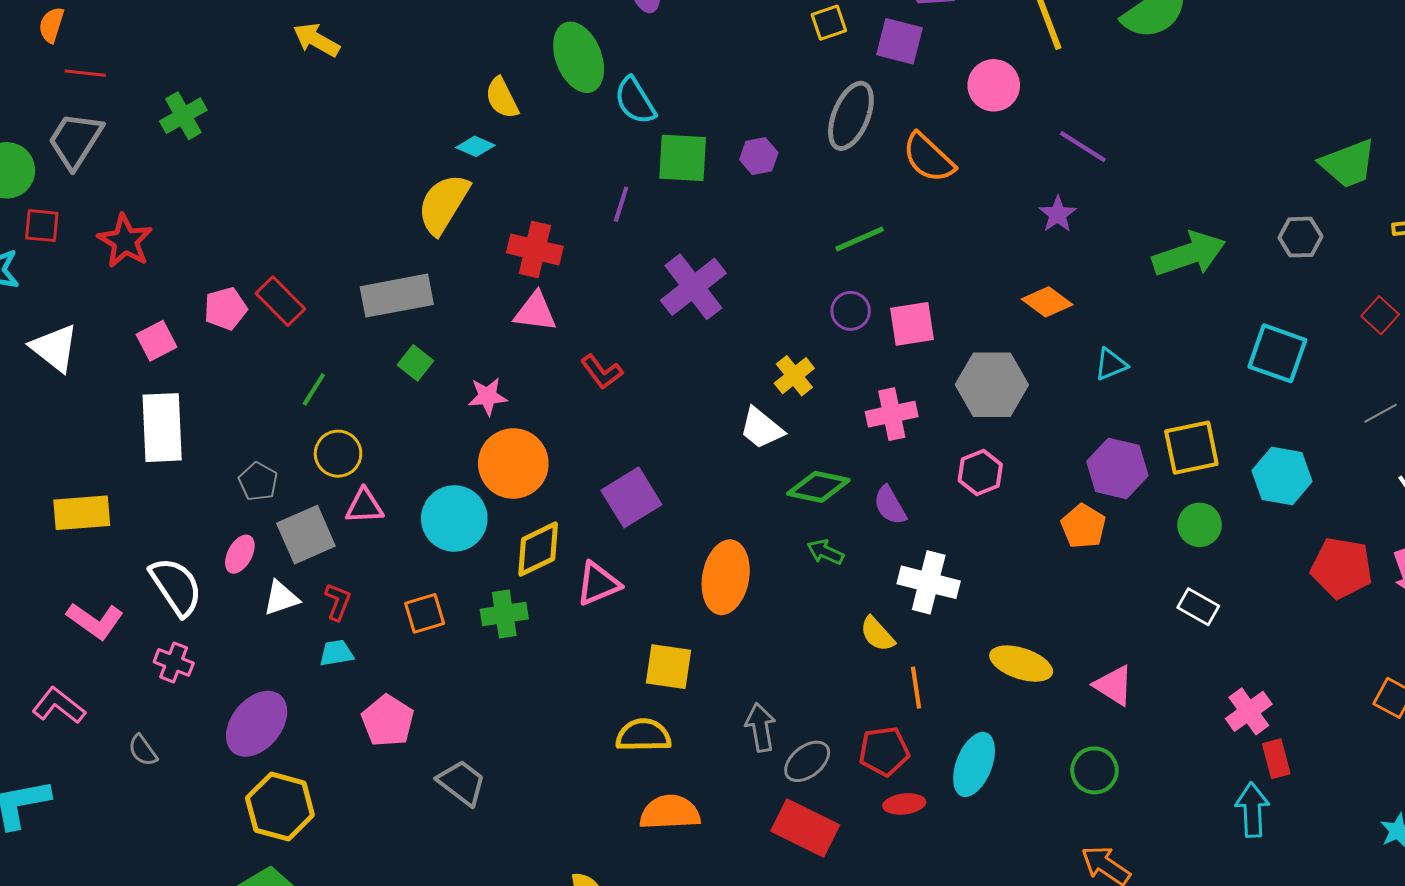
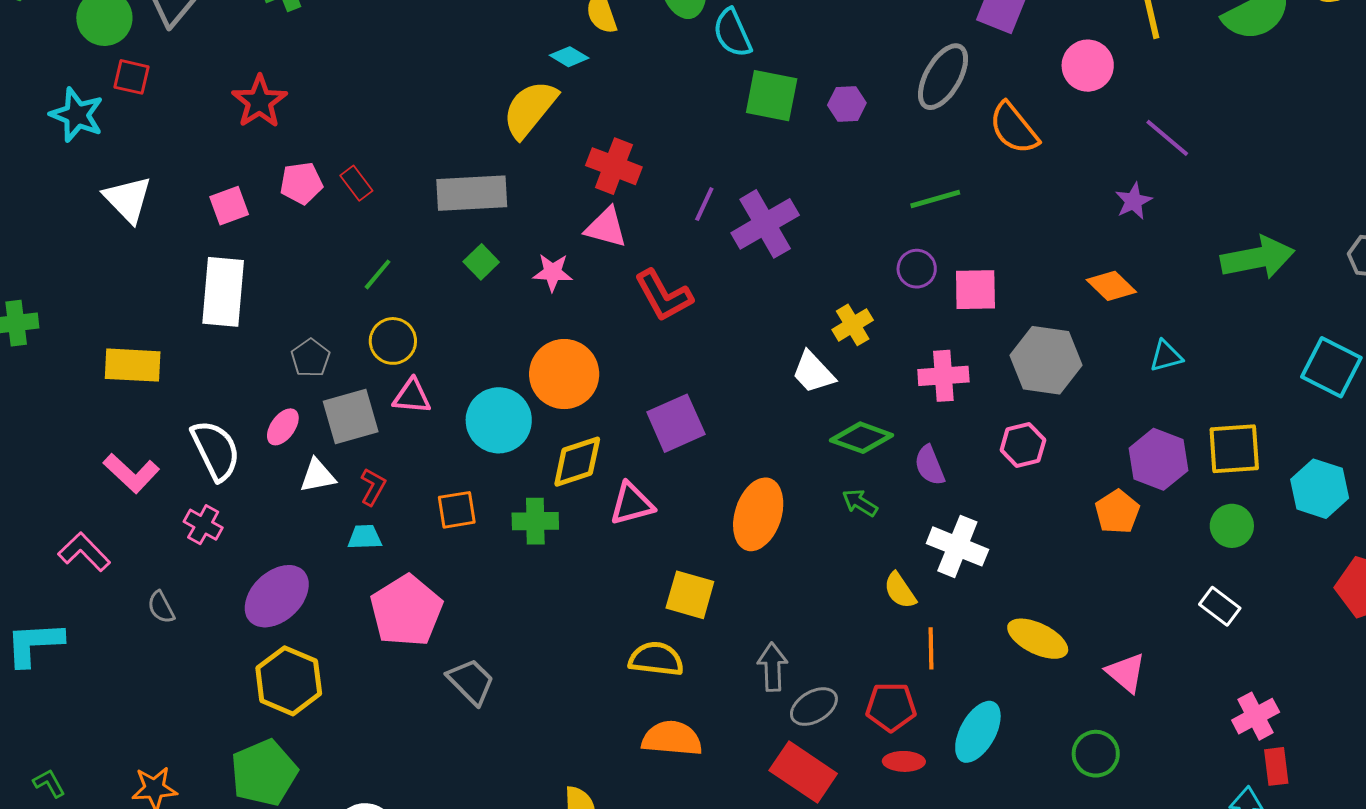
purple line: (621, 204) -> (704, 204), moved
red star: (125, 241) -> (259, 101), moved
red rectangle: (280, 301) -> (356, 183), size x0.7
red L-shape: (602, 372) -> (663, 296), size x1.4
pink star: (488, 396) -> (553, 272), moved
pink pentagon: (388, 721) -> (406, 611), size x1.4

